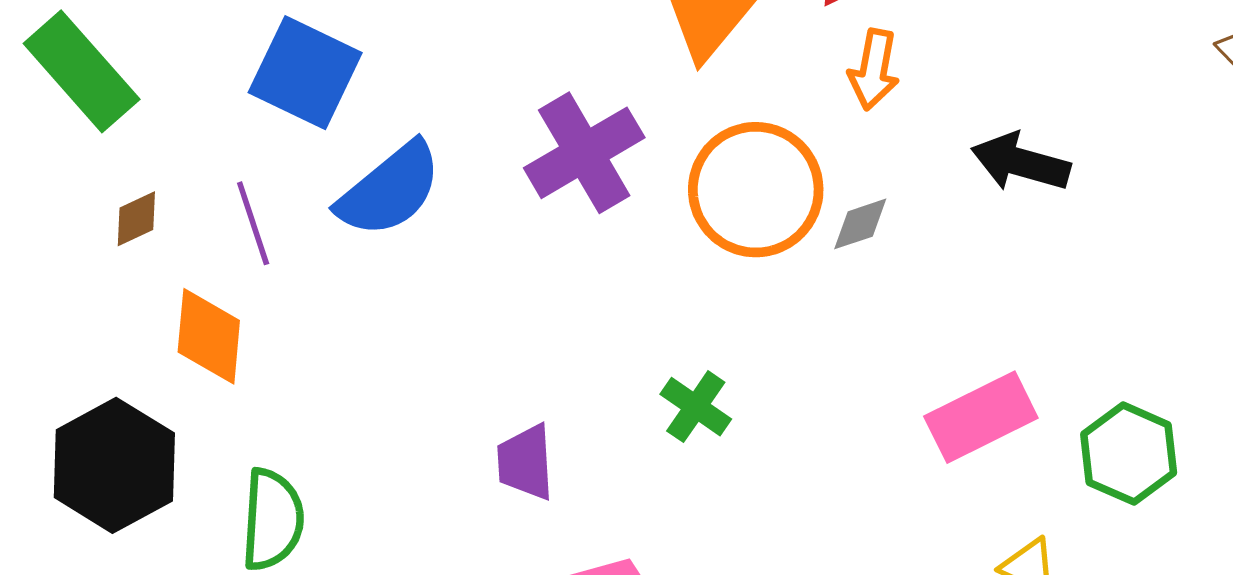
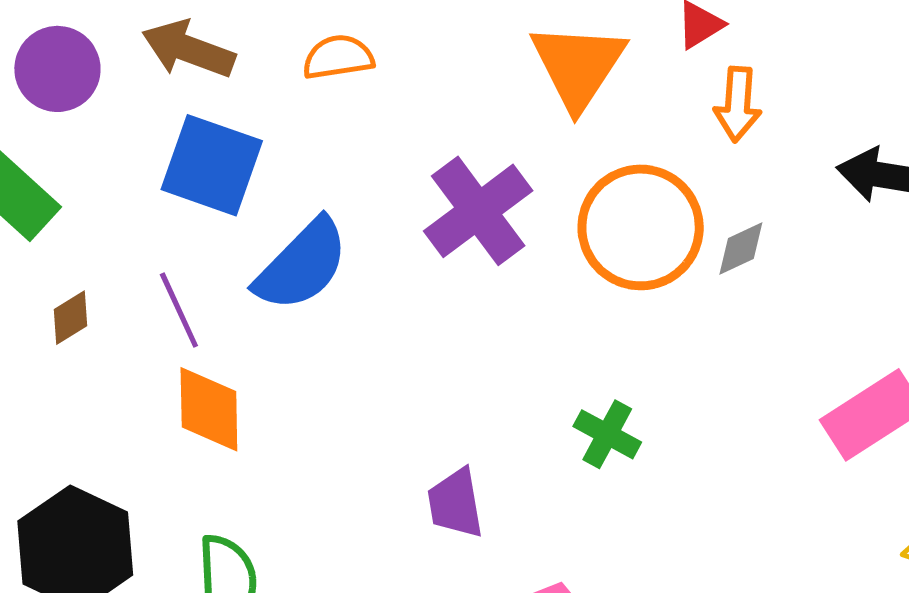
orange diamond: (209, 336) -> (209, 409), moved

